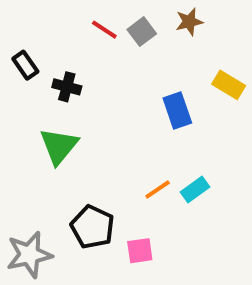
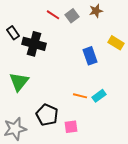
black cross: (67, 87) -> (34, 44), size x1.6
green triangle: (59, 146) -> (19, 82), moved
orange line: (158, 189) -> (80, 96), turned 48

